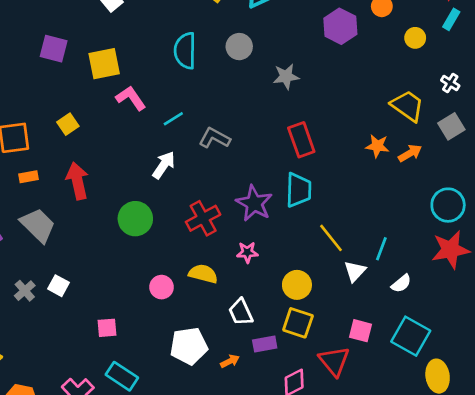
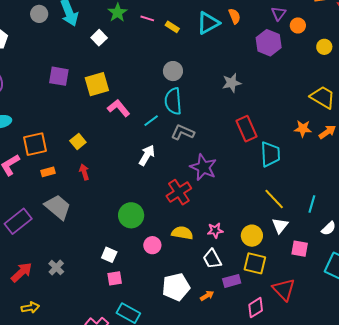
gray circle: (239, 47) -> (173, 71), moved
cyan semicircle: (185, 51) -> (173, 101), moved
yellow square: (68, 124) -> (78, 142), moved
red arrow: (77, 181) -> (84, 172), size x0.6
cyan trapezoid: (299, 190) -> (270, 154), moved
purple star: (254, 203) -> (203, 167), moved
green circle: (135, 219) -> (131, 215), moved
pink star: (247, 252) -> (215, 230), moved
white triangle: (355, 271) -> (280, 226), moved
white square: (58, 286) -> (109, 255), moved
gray cross: (25, 291) -> (56, 268), moved
pink square: (360, 331) -> (300, 249), moved

